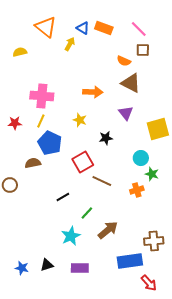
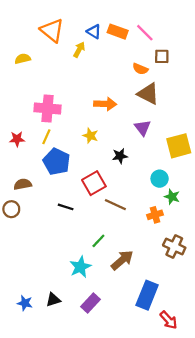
pink line: (139, 29) -> (145, 33), moved
brown semicircle: (33, 163) -> (23, 184), moved
black line: (63, 197) -> (66, 207), moved, turned 48
brown cross: (154, 241) -> (174, 246), moved, turned 30
blue rectangle: (130, 261) -> (147, 295), turned -60
purple rectangle: (80, 268) -> (91, 303), turned -48

